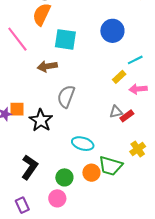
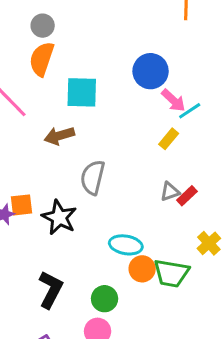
pink arrow: (138, 89) -> (173, 100), moved, turned -126
orange circle: (91, 173) -> (142, 269), moved

